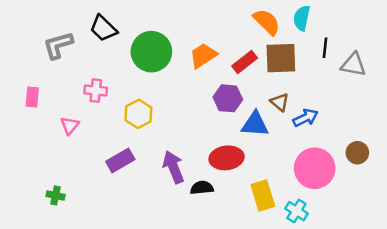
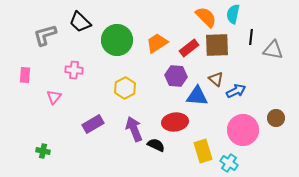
yellow hexagon: (138, 114) -> (125, 88), moved
black semicircle: (202, 188) -> (156, 145), turned 30

